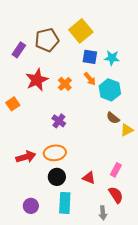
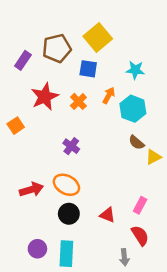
blue square: (90, 57) -> (88, 69), moved
orange arrow: (90, 79) -> (109, 95), turned -112
orange ellipse: (55, 153) -> (66, 185), turned 35
cyan rectangle: (65, 203) -> (66, 254), moved

